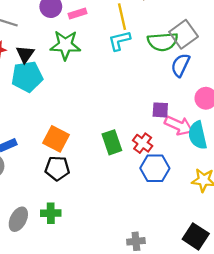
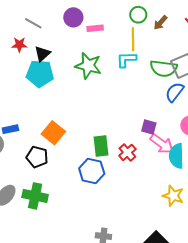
green star: (65, 45) -> (88, 66), moved
black pentagon: (57, 168) -> (37, 157), moved
blue hexagon: (155, 168) -> (92, 171), moved
green cross: (51, 213) -> (35, 196), size x1.4

